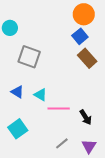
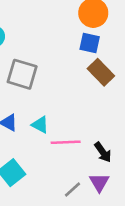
blue square: (80, 36) -> (90, 43), turned -35
purple triangle: (89, 146) -> (99, 182), moved

